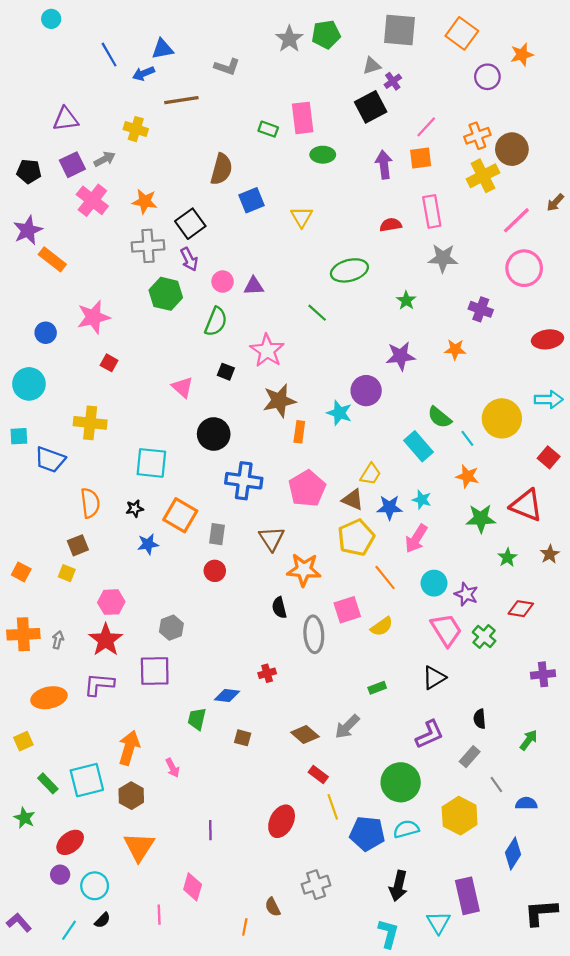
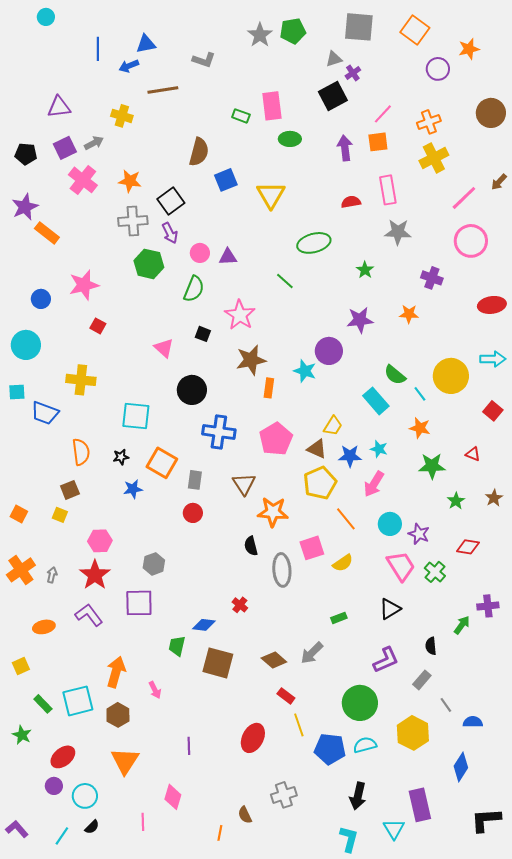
blue line: (109, 55) -> (98, 49), turned 30
brown circle: (512, 149) -> (491, 113), moved
yellow triangle: (302, 217) -> (271, 195), size x1.4
red triangle: (526, 505) -> (473, 454), size x0.5
orange cross: (23, 634) -> (21, 570), turned -32
red cross: (267, 673) -> (240, 605), turned -35
purple L-shape: (99, 684) -> (89, 615), turned 48
orange ellipse: (49, 698) -> (44, 627), size x0.7
brown square: (243, 738) -> (218, 663), size x2.0
green arrow: (529, 740) -> (462, 625), moved

